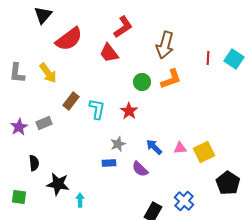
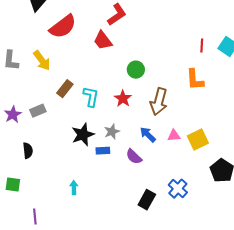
brown arrow: (165, 45) -> (159, 102), moved
orange L-shape: (171, 79) -> (195, 80), moved, turned 105
black star: (58, 184) -> (83, 135), moved, turned -30

